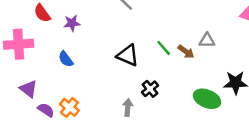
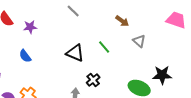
gray triangle: (207, 40) -> (139, 41), turned 40
brown arrow: (186, 52) -> (122, 21), moved

